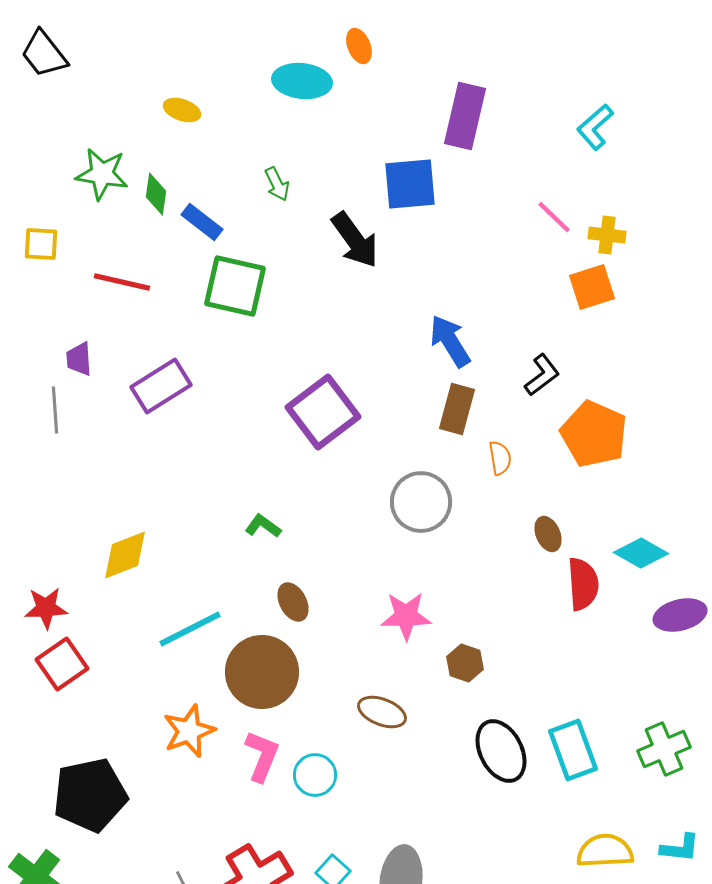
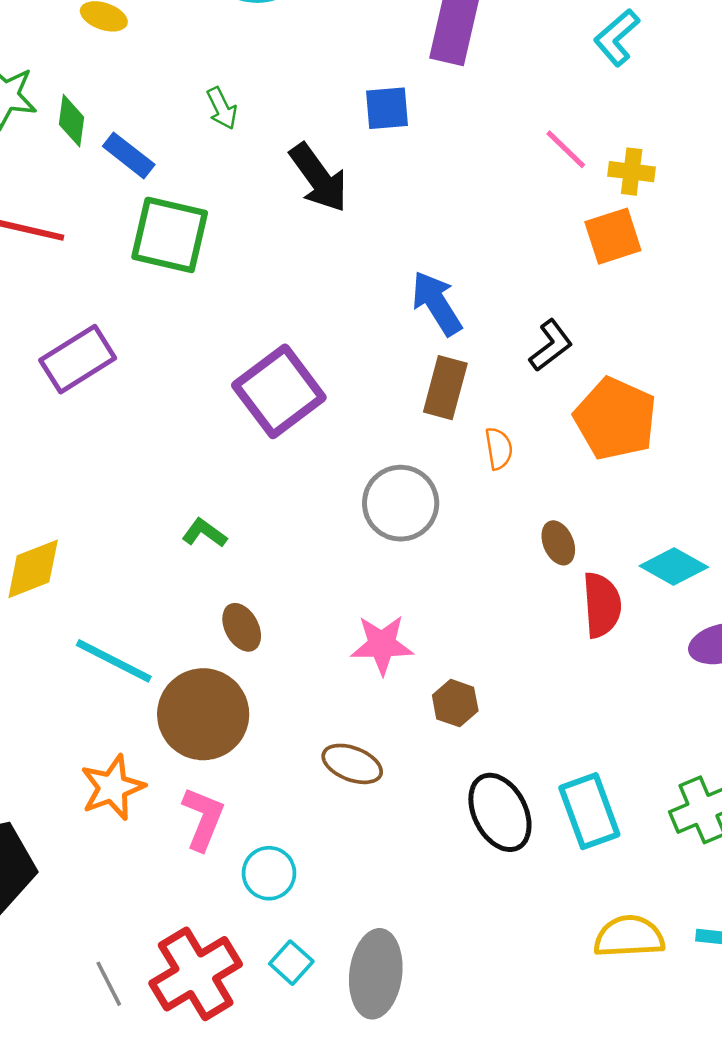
blue square: (410, 184) -> (387, 108), size x0.7
cyan line: (190, 629) -> (114, 661), turned 54
cyan circle: (315, 775) -> (269, 873), moved

